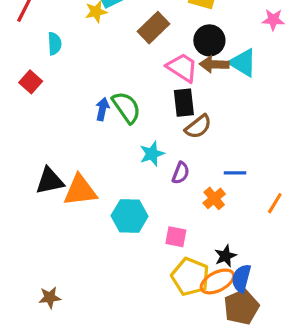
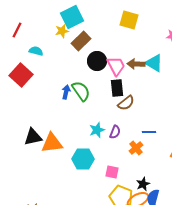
brown rectangle: (154, 28) -> (81, 41), moved
black circle: (209, 40) -> (97, 61), moved
cyan semicircle: (55, 44) -> (36, 51), turned -72
pink trapezoid: (182, 68) -> (116, 66), turned 30
red square: (31, 82) -> (21, 75), size x1.6
cyan star: (152, 154) -> (97, 130), moved

